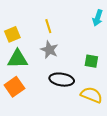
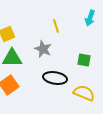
yellow line: (48, 26) -> (56, 26), moved

